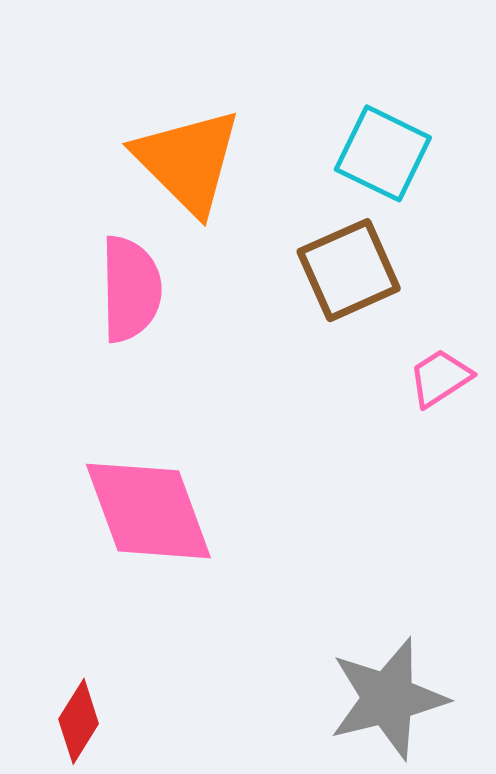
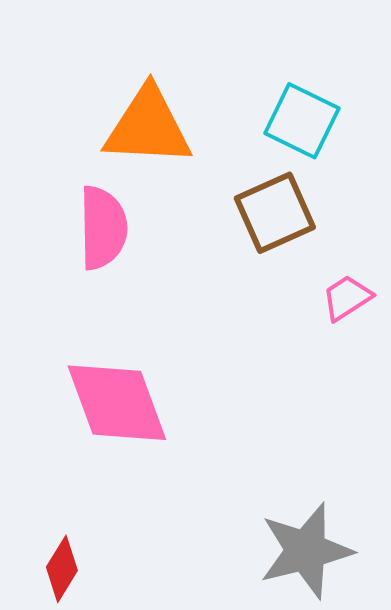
orange triangle: (188, 161) -> (148, 127), turned -42

